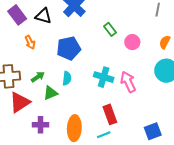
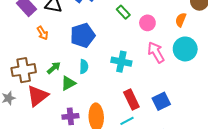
pink arrow: (128, 82) -> (156, 52), moved
purple cross: (40, 125) -> (70, 116), moved
blue square: (153, 131) -> (161, 101), moved

